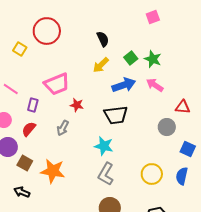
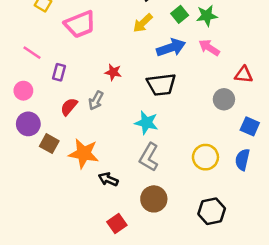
green star: (153, 59) -> (207, 16), turned -30
pink trapezoid: (57, 84) -> (80, 24), moved
red semicircle: (29, 129) -> (69, 107), moved
black arrow: (22, 192) -> (108, 179), moved

